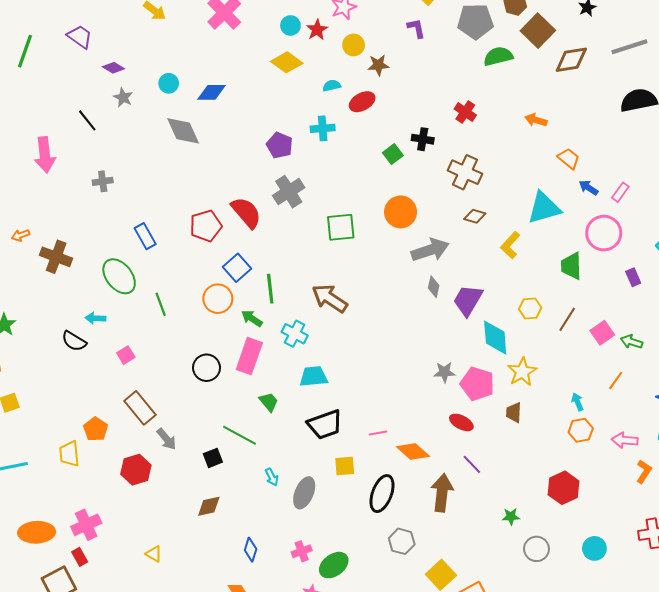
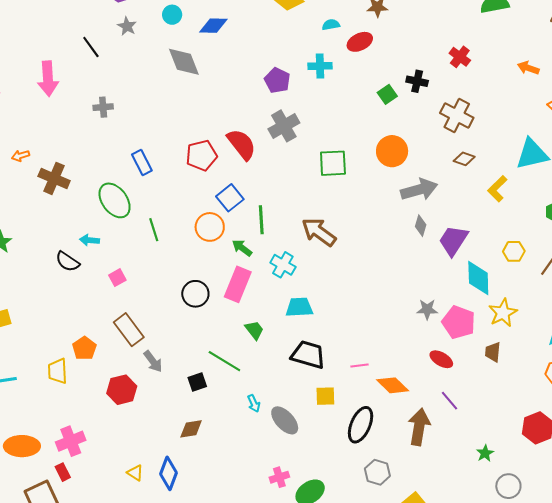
black trapezoid: (325, 424) -> (308, 355), turned -147
gray ellipse: (304, 493) -> (285, 420), turned -68
green star: (511, 517) -> (485, 453), turned -30
blue diamond: (251, 550) -> (168, 473), moved, size x1.4

